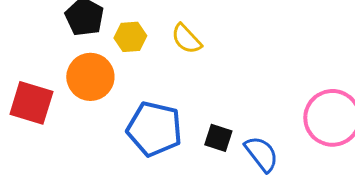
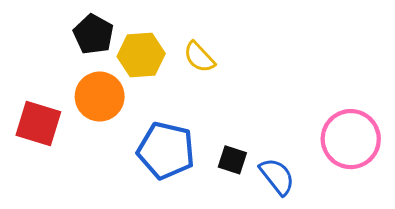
yellow hexagon: (130, 37) -> (141, 55), size x1.4

